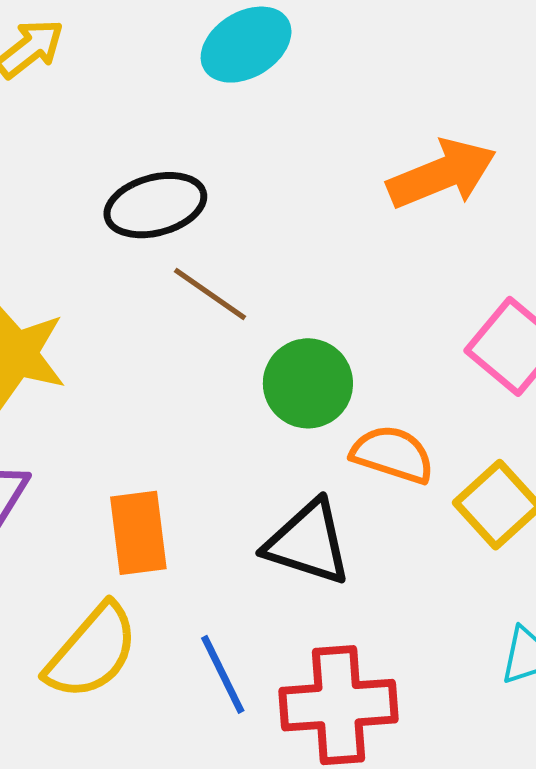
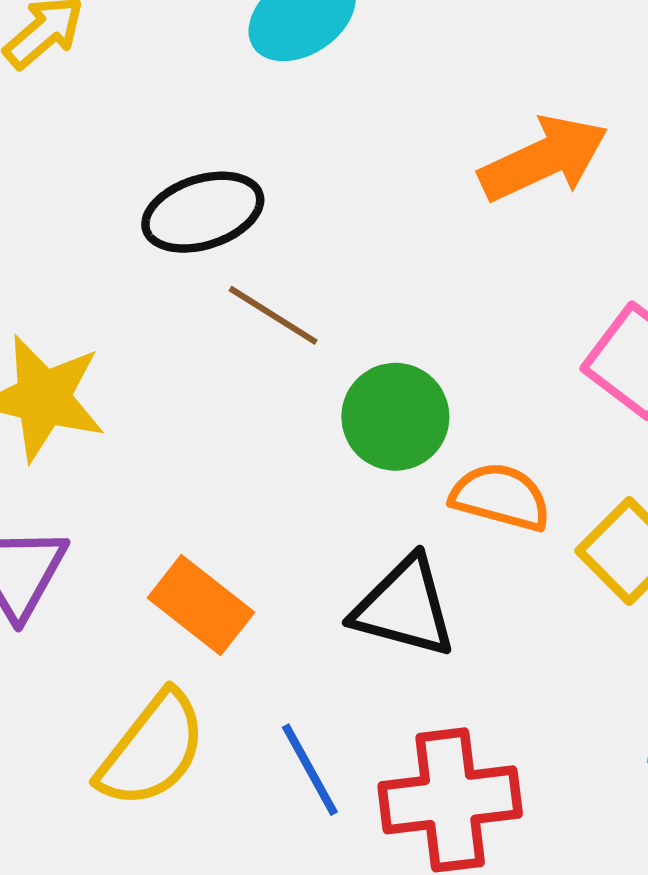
orange rectangle: (138, 533) -> (201, 605), turned -42

